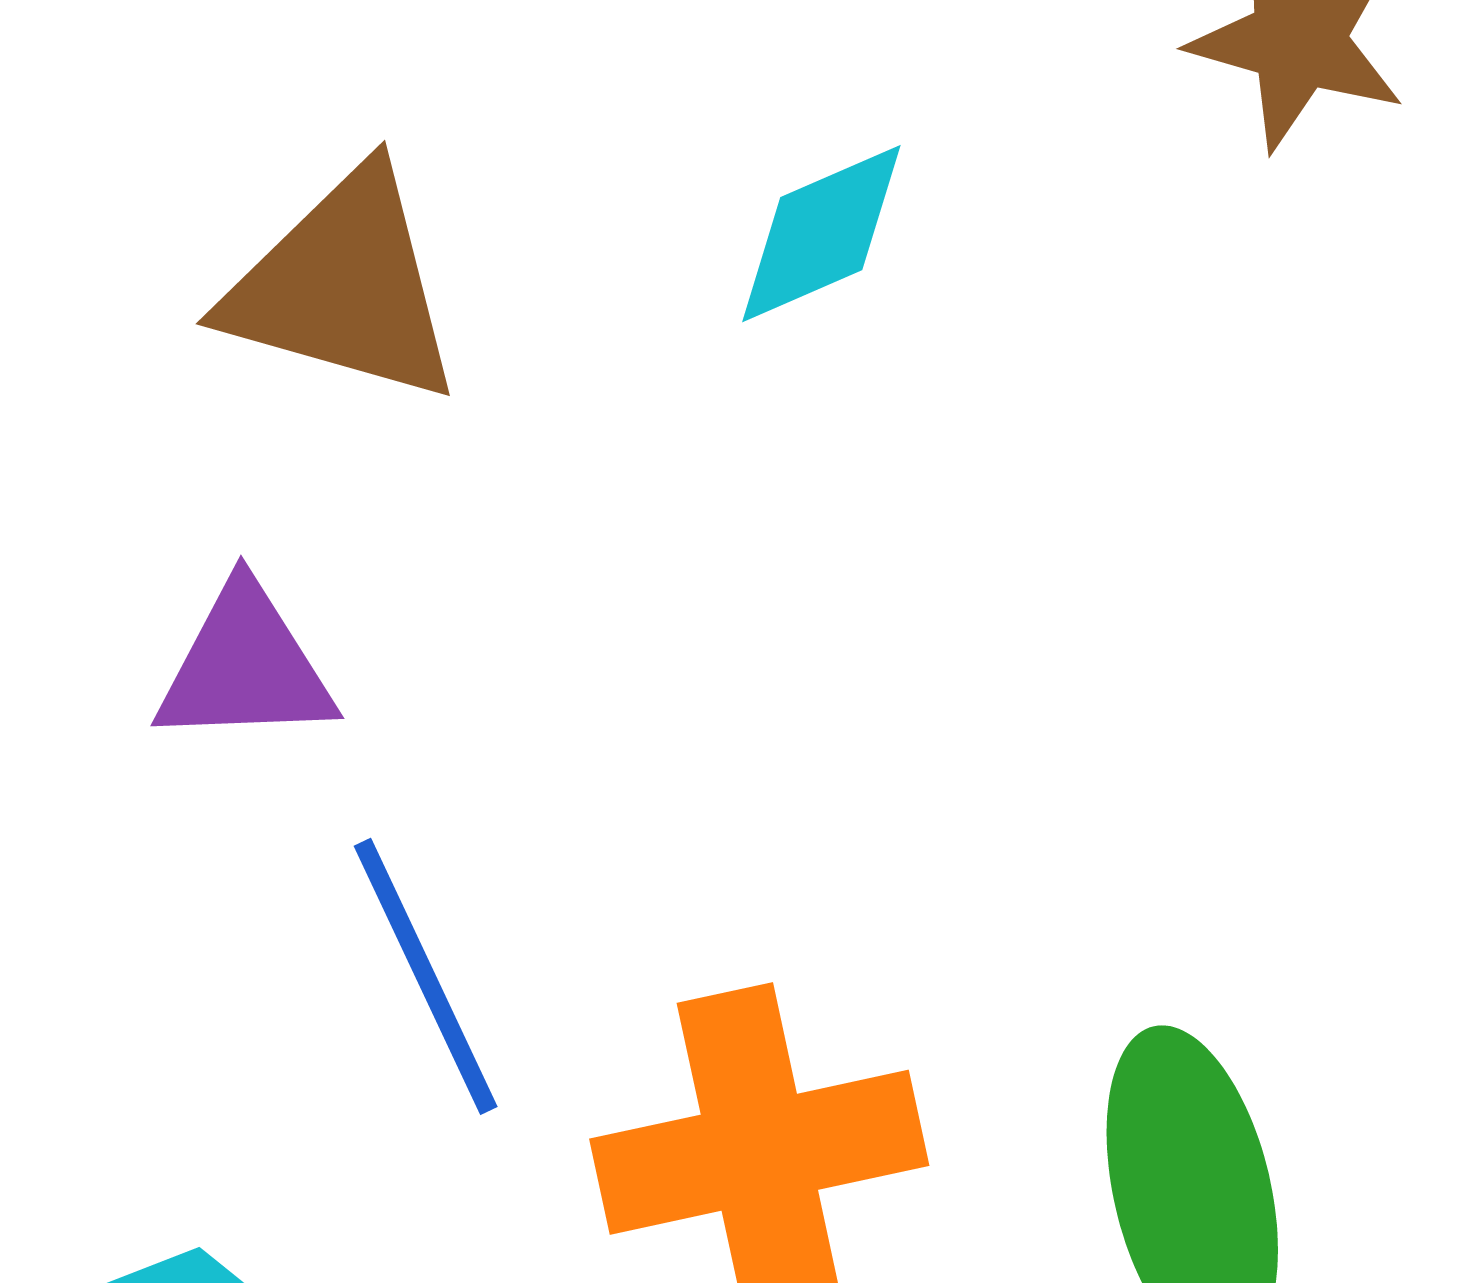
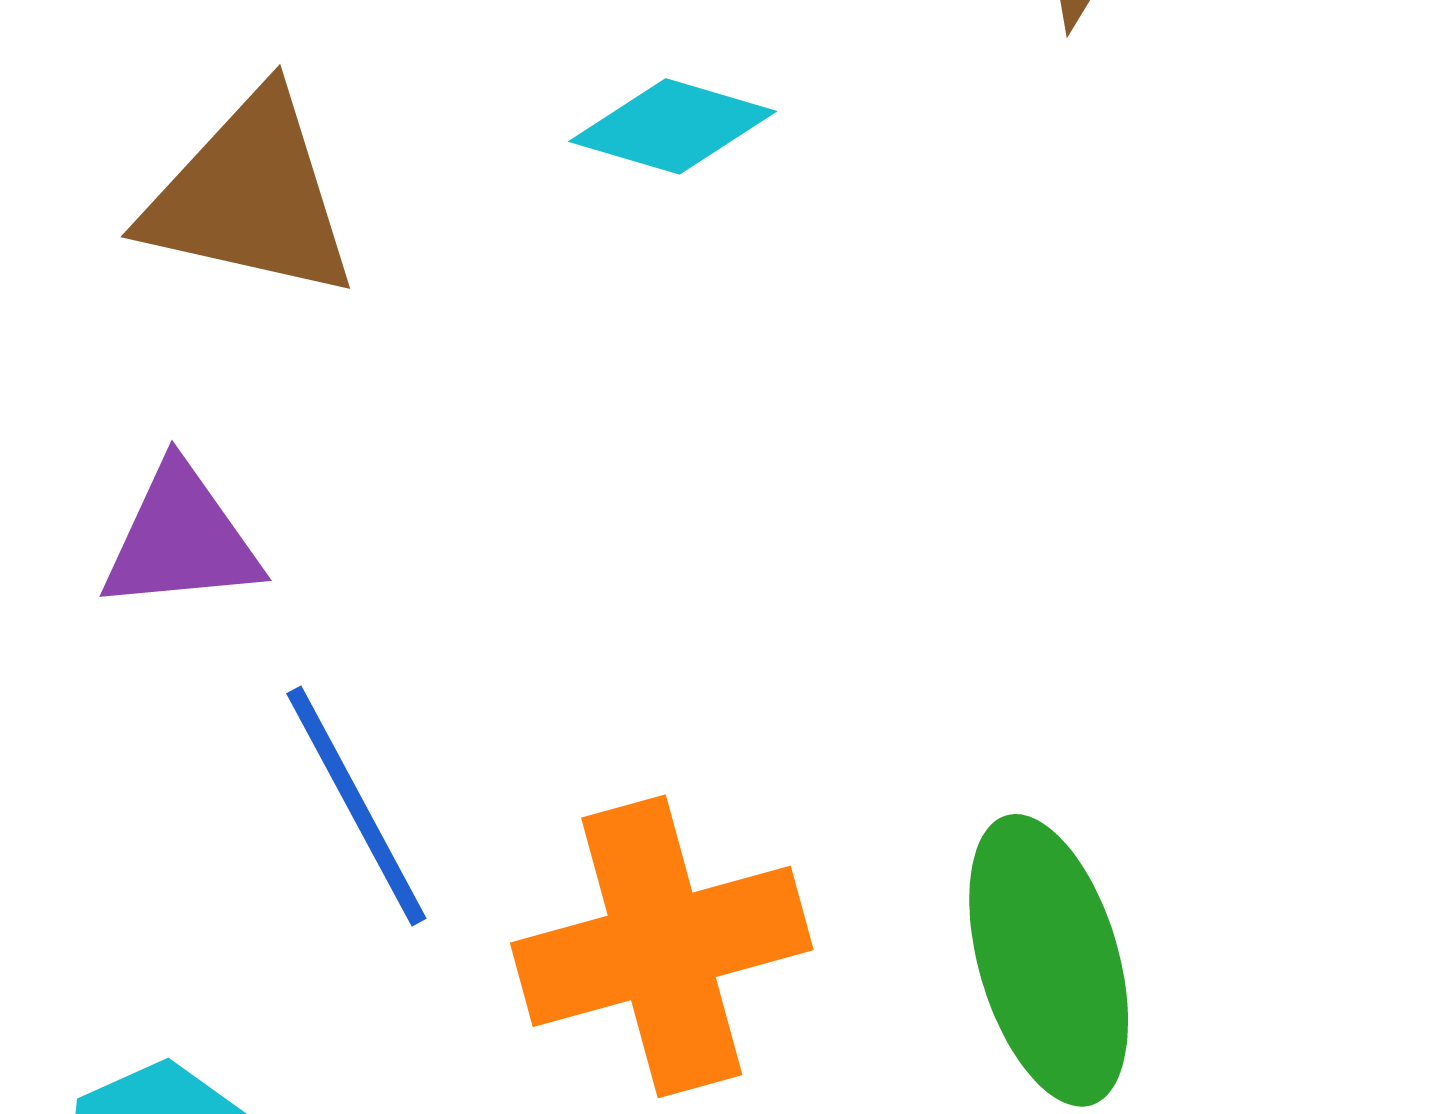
cyan diamond: (821, 234) -> (673, 126), turned 43

